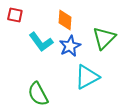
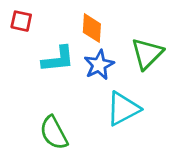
cyan L-shape: (41, 42) -> (58, 59), turned -60

